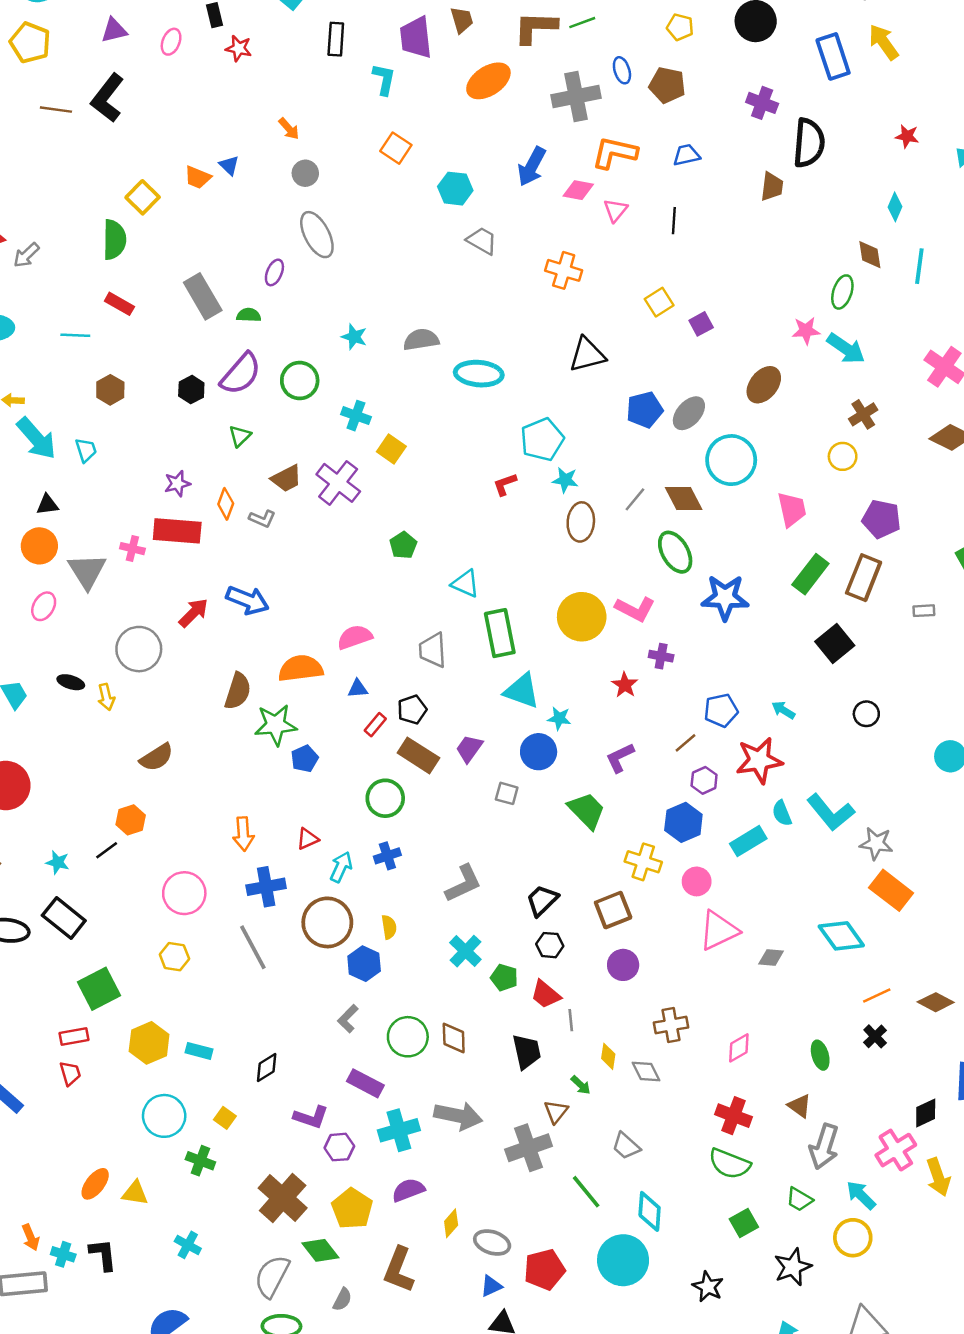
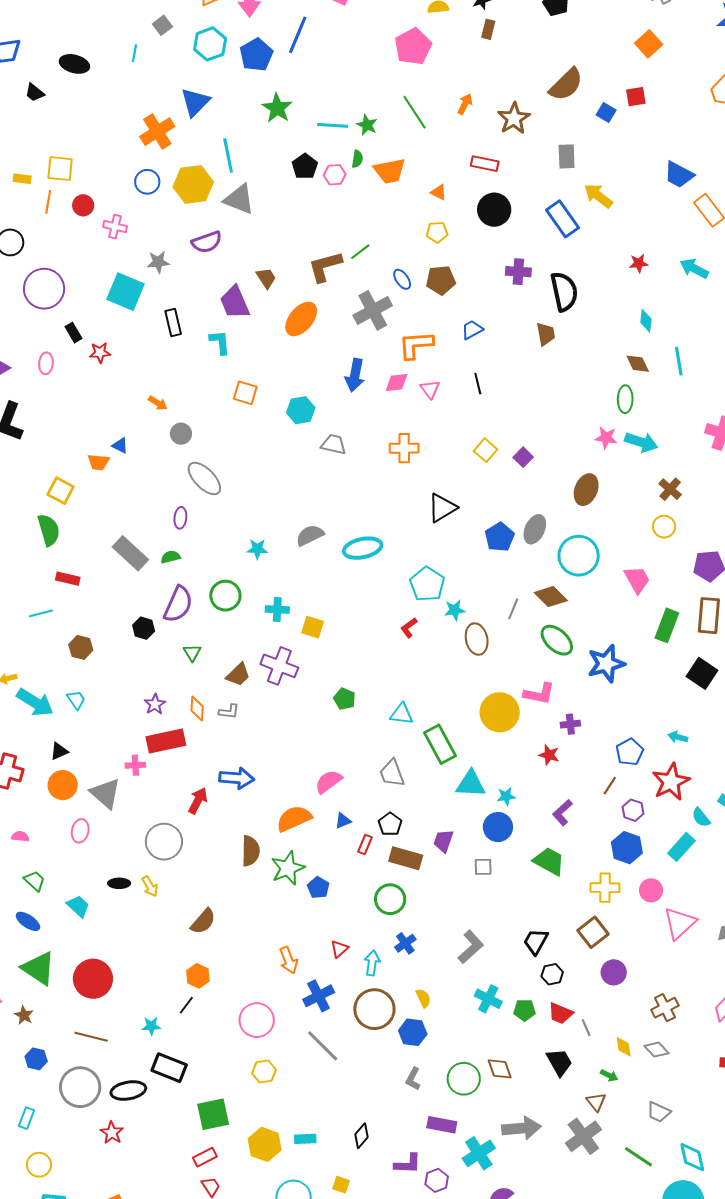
pink star: (806, 331) -> (606, 438), turned 30
green square: (99, 989) -> (213, 1114), turned 32

